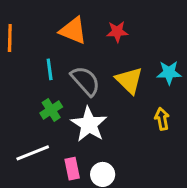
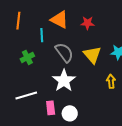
cyan line: (50, 69) -> (42, 35), moved
green cross: (51, 110) -> (27, 57), moved

